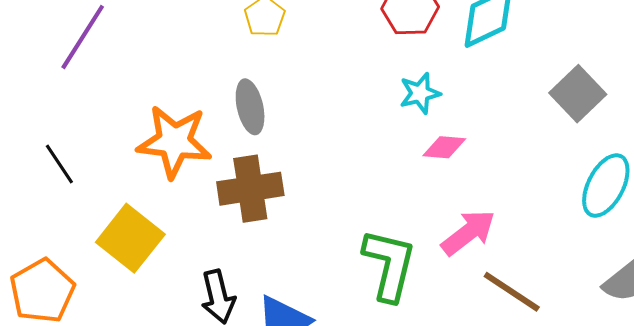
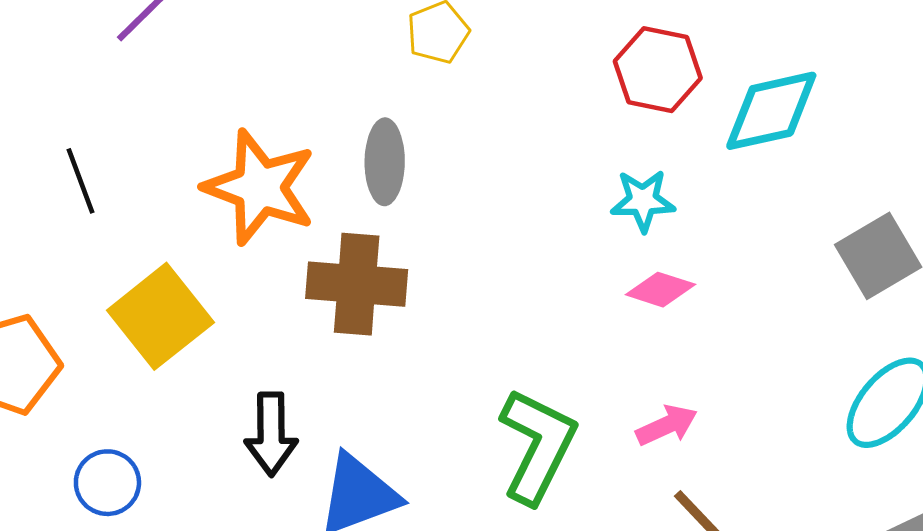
pink arrow: (468, 233) -> (667, 425), size x0.7

